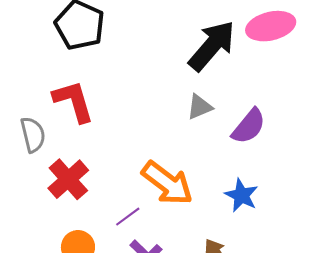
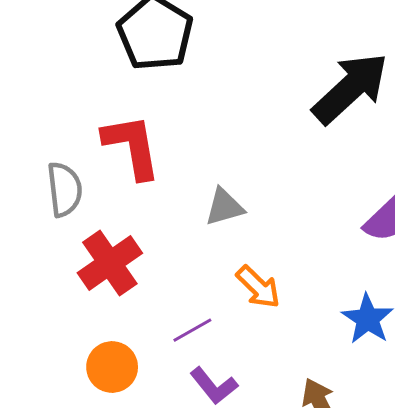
gray triangle: (200, 107) -> (224, 207), moved
orange arrow: (167, 183) -> (258, 287), size x0.6

